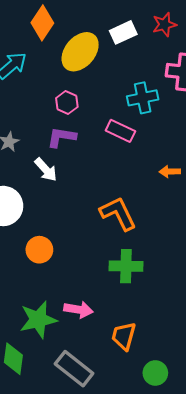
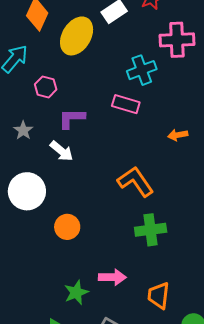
pink hexagon: (67, 103) -> (46, 87), moved
green star: (38, 320) -> (76, 292), size x0.7

